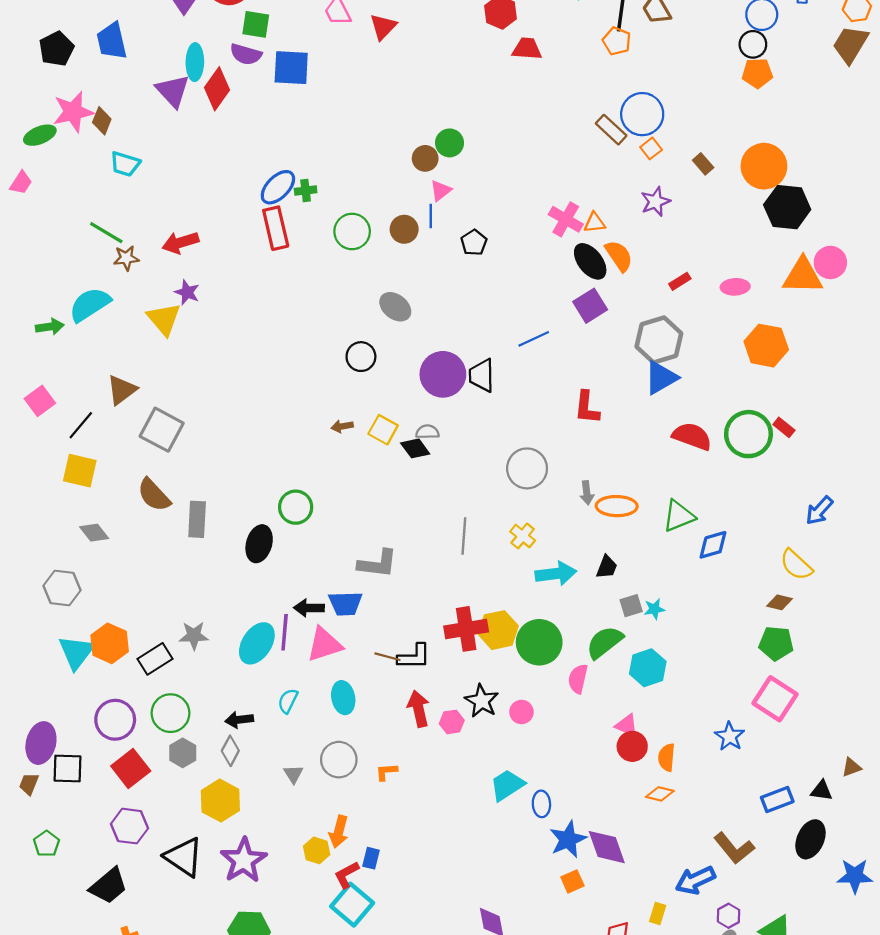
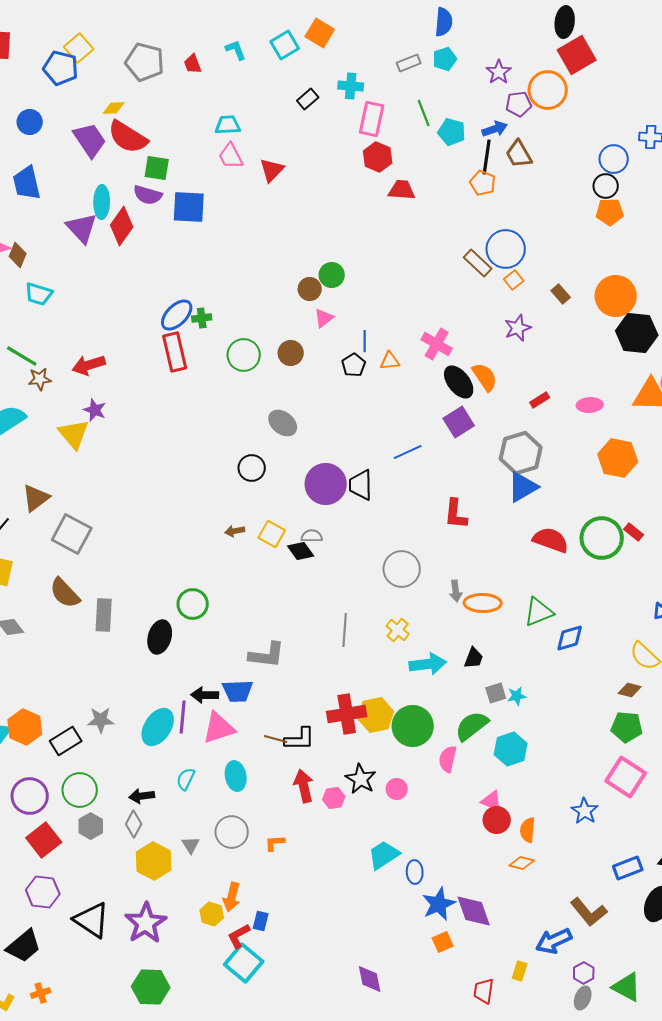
blue line: (431, 216) -> (365, 341), moved
orange triangle: (595, 223) -> (390, 361), moved
yellow hexagon: (220, 801) -> (154, 861), moved

